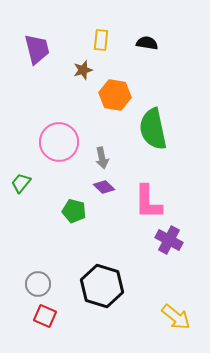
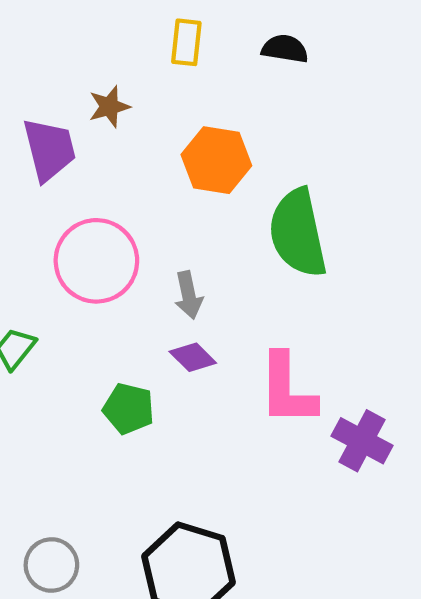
purple trapezoid: (37, 49) -> (49, 149), moved
brown star: (83, 70) -> (109, 107), moved
purple cross: (169, 240) -> (362, 441), moved

